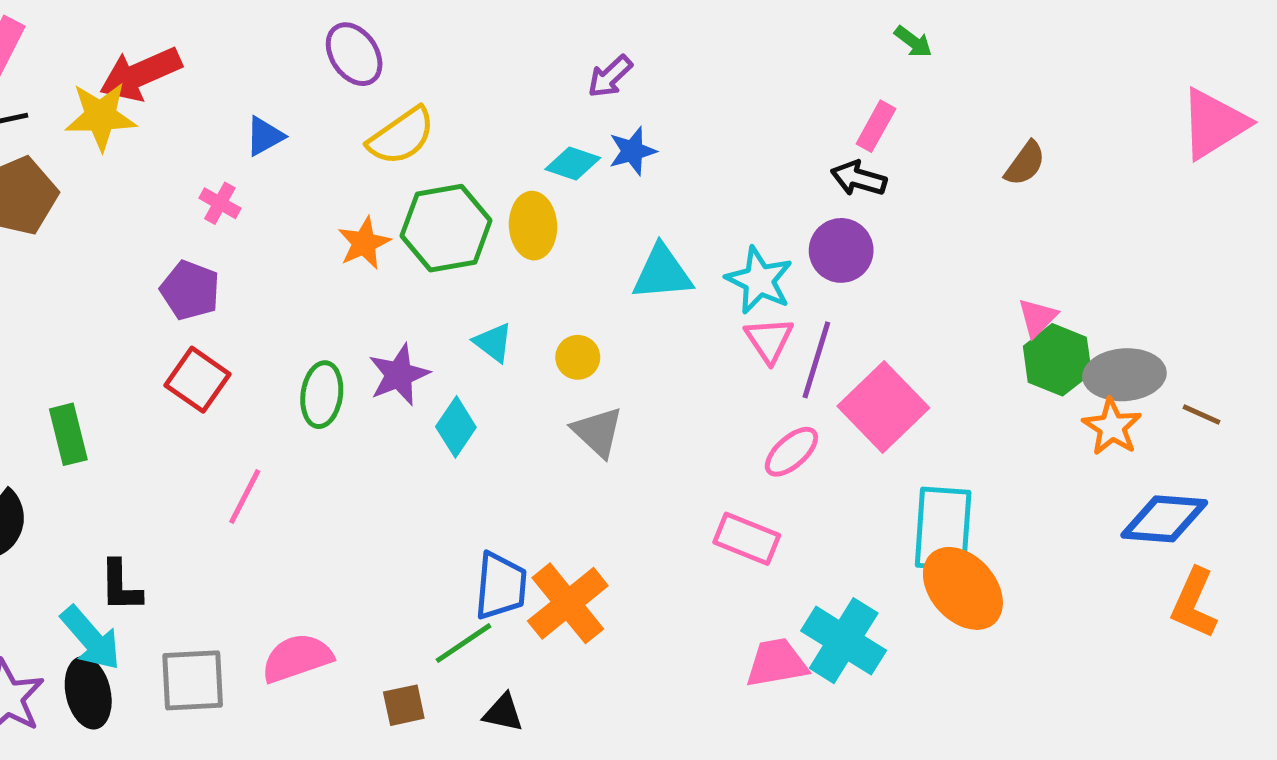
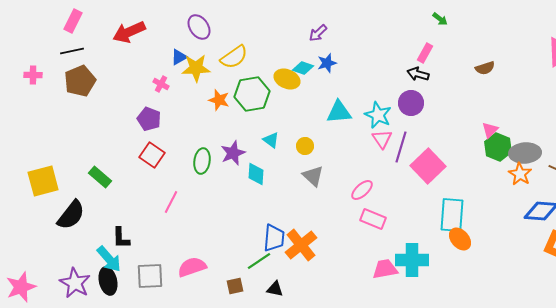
purple ellipse: (354, 54) -> (199, 27), moved
yellow star: (101, 116) -> (196, 68), moved
brown semicircle: (1025, 163) -> (485, 68), turned 36
yellow ellipse: (533, 226) -> (287, 79), moved, turned -65
orange star: (364, 243) -> (219, 100), turned -30
cyan diamond: (456, 427) -> (256, 174), turned -30
green rectangle: (68, 434) -> (100, 177), turned -35
pink ellipse: (791, 452) -> (362, 190), moved
orange ellipse: (963, 588) -> (460, 239), size x0.7
cyan cross: (844, 641) -> (412, 260), turned -32

